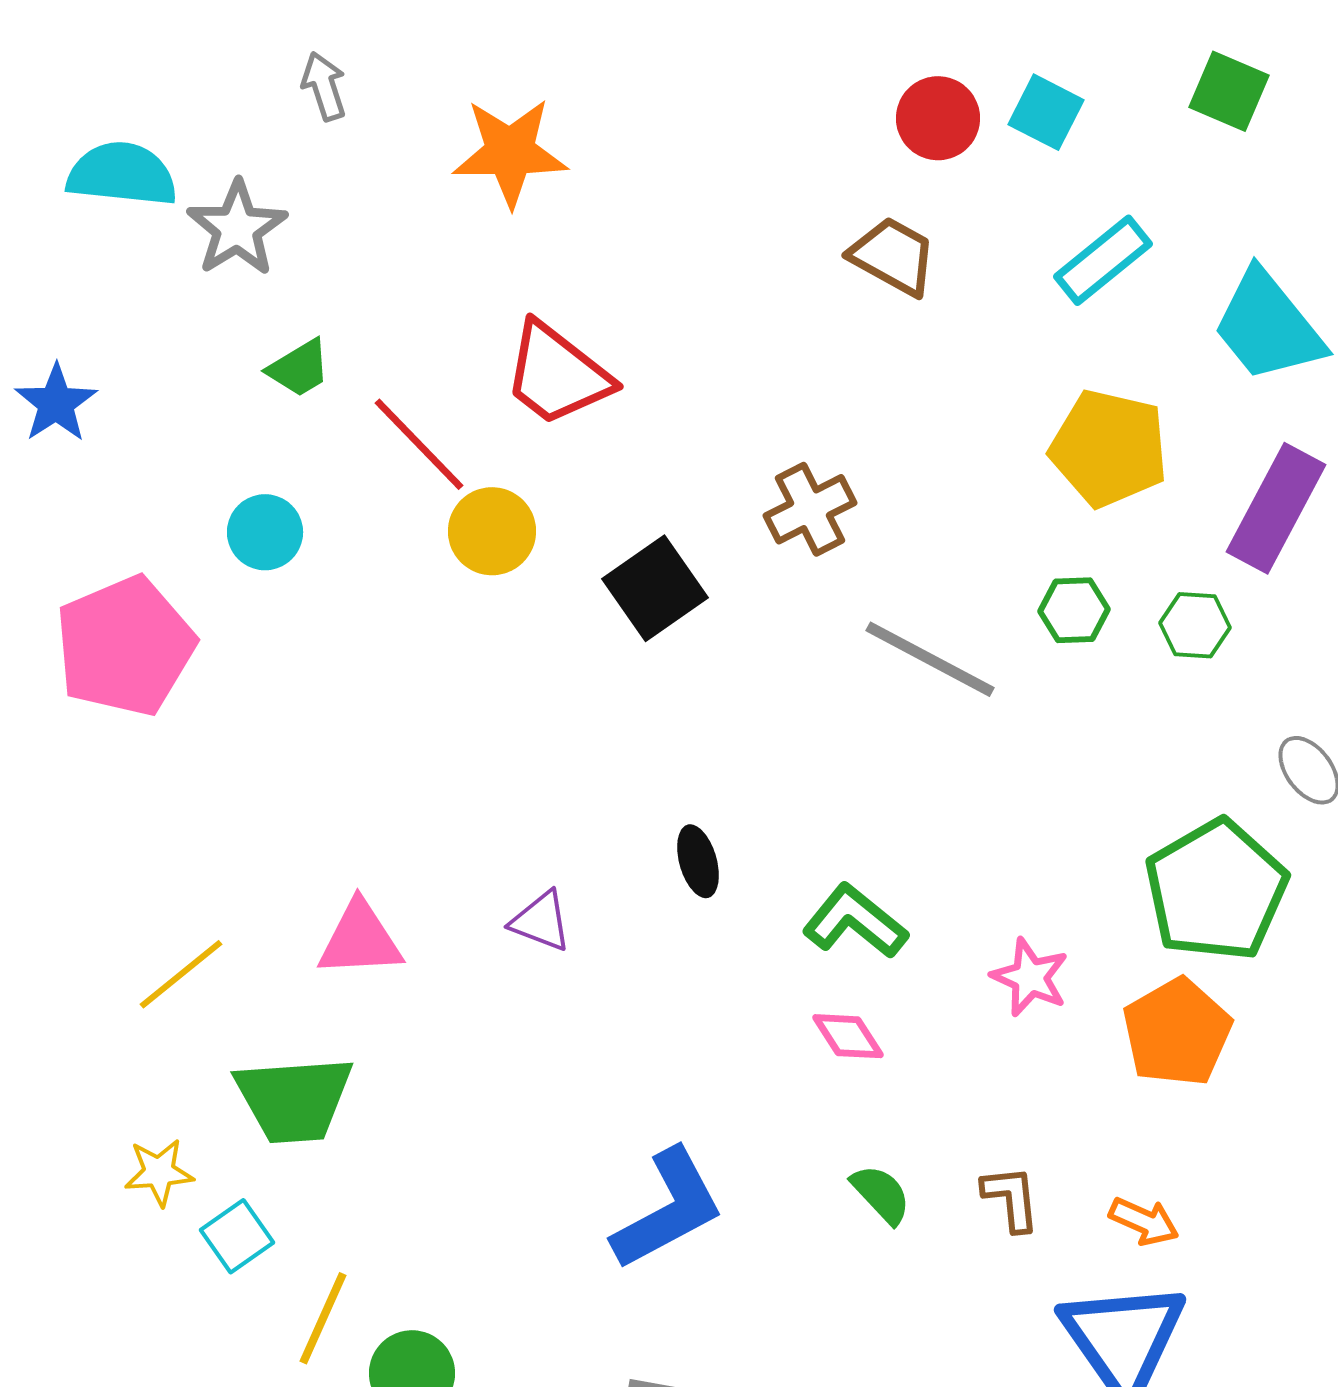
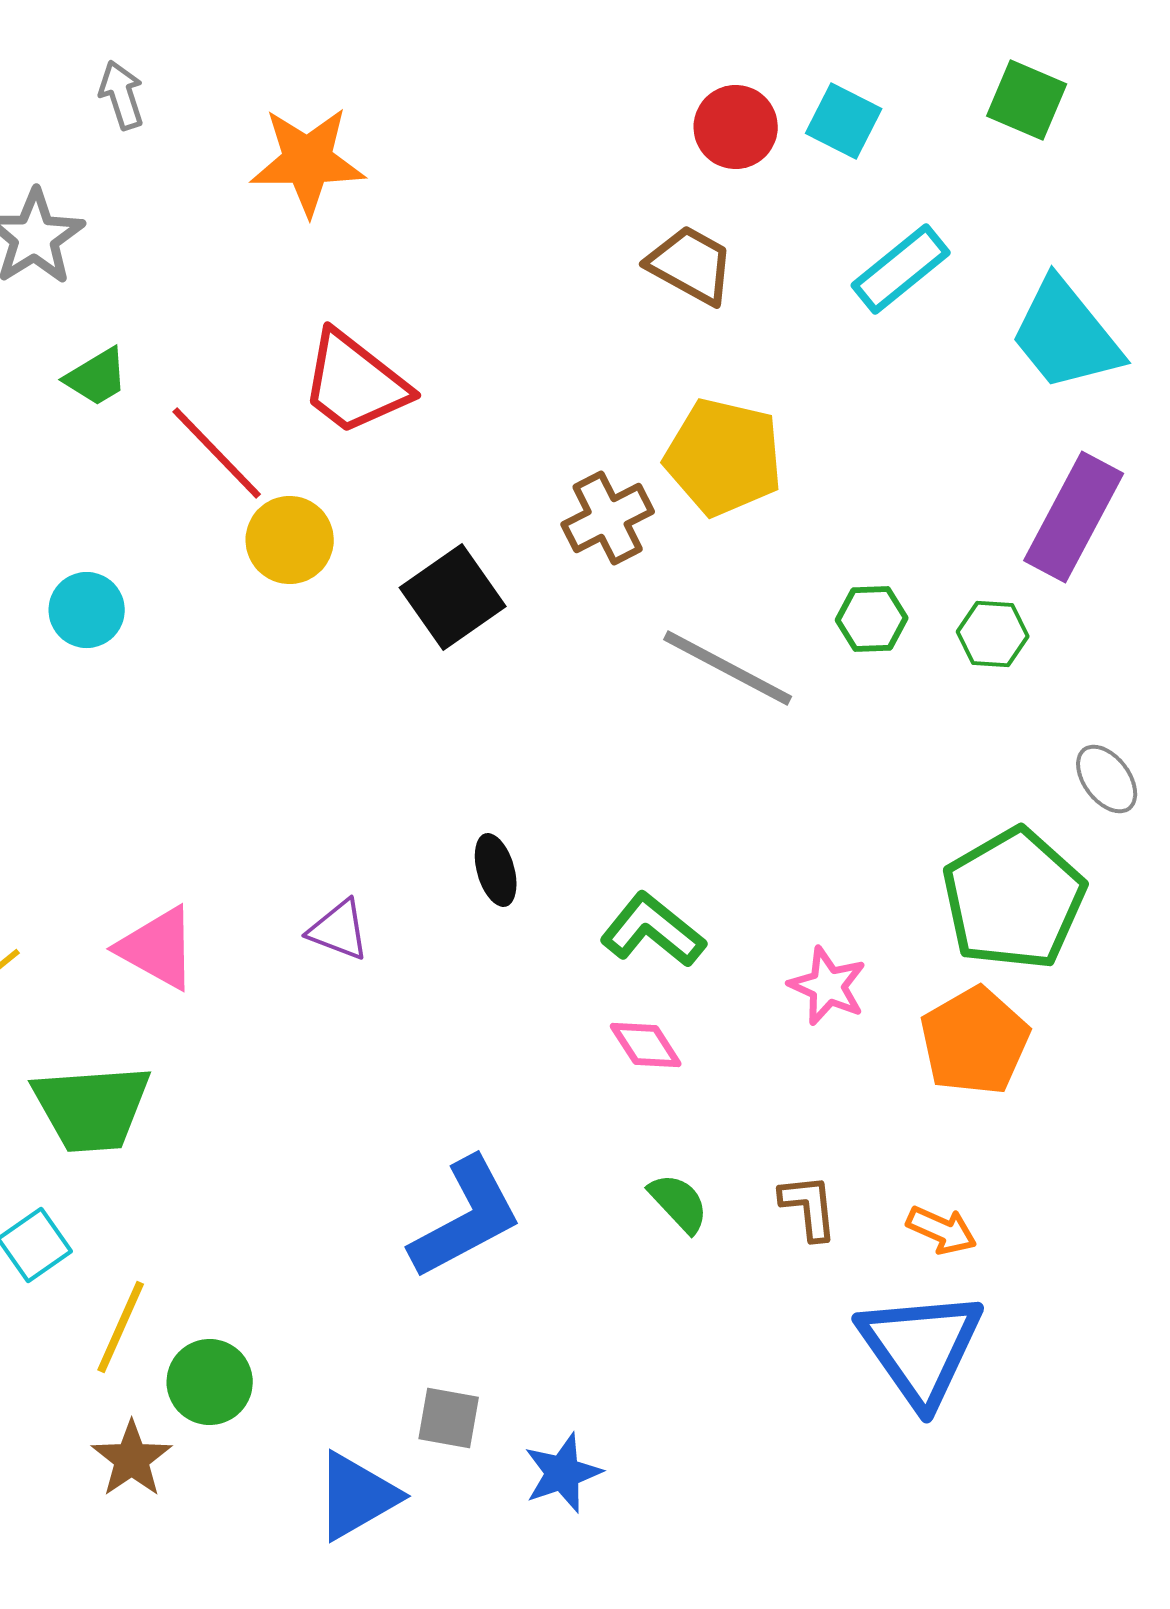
yellow pentagon: (1109, 448) -> (724, 457), moved
cyan circle: (265, 532) -> (87, 610), moved
pink triangle: (360, 939) -> (158, 948), turned 32

